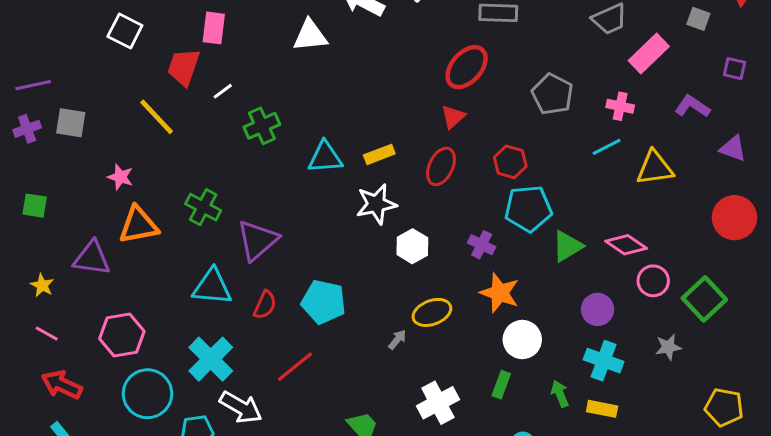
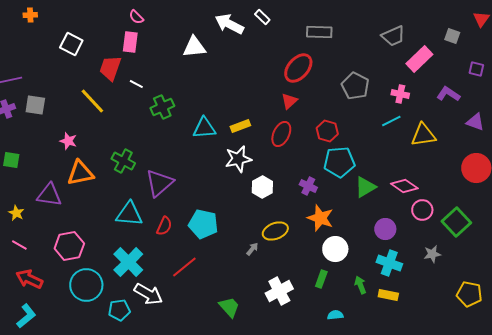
white line: (223, 91) -> (136, 84), turned 64

